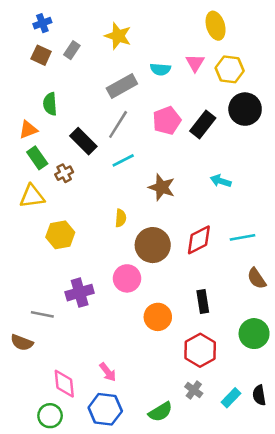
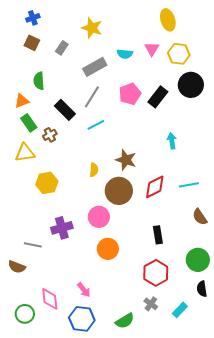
gray rectangle: (72, 50) -> (62, 48), moved
cyan arrow: (221, 181) -> (172, 141), turned 63
brown star: (162, 187) -> (126, 160), moved
orange circle: (158, 317) -> (108, 249), moved
black semicircle: (259, 395) -> (202, 289), moved
green circle: (50, 416) -> (25, 314), moved

